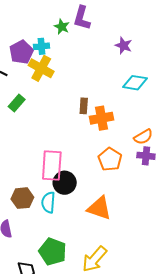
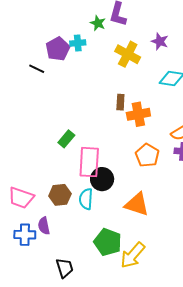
yellow cross: (41, 68) -> (128, 54), moved
green rectangle: (17, 103) -> (66, 139), moved
green pentagon: (53, 252) -> (108, 242), moved

